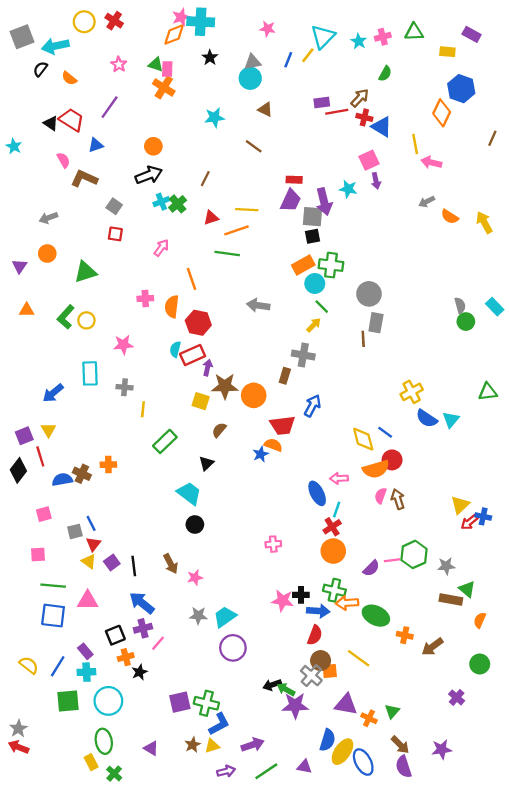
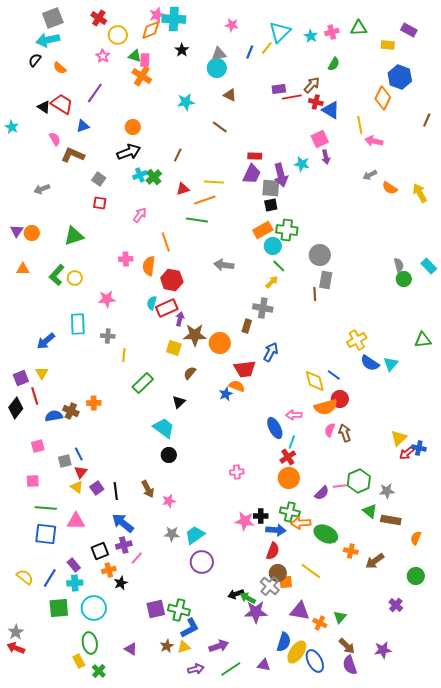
yellow circle: (84, 22) -> (118, 35), moved
gray square: (22, 37) -> (53, 18), moved
orange circle: (47, 254) -> (32, 233), moved
green triangle: (467, 589) -> (370, 511), moved

